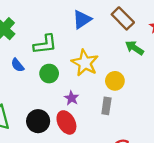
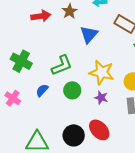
blue semicircle: (18, 65) -> (42, 90), turned 96
purple star: (71, 98) -> (101, 98), moved

